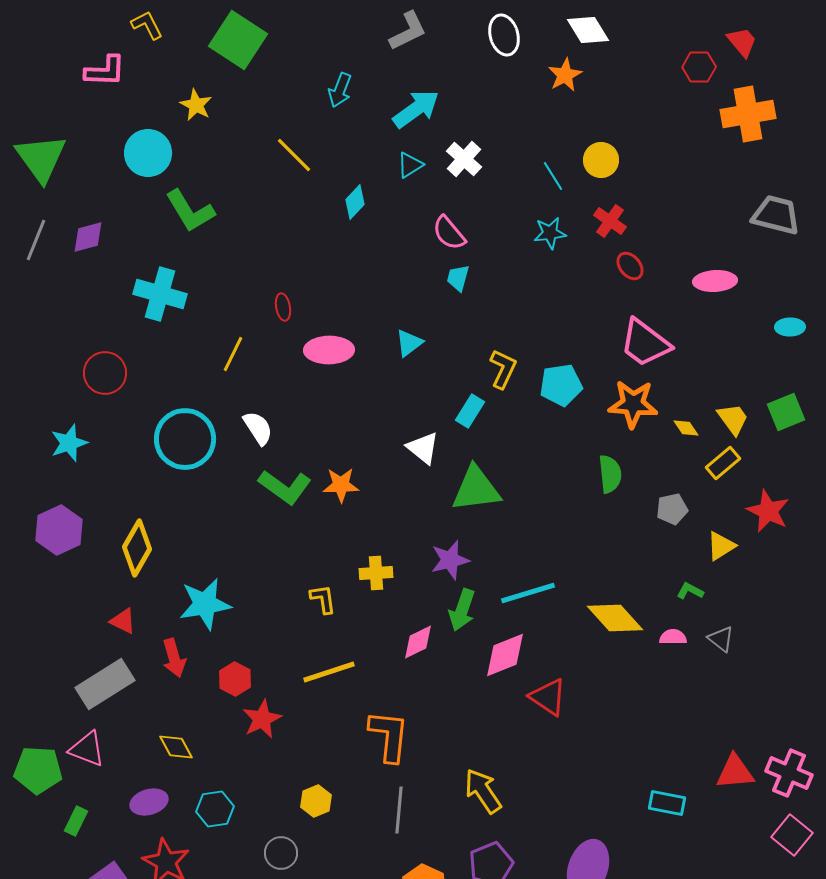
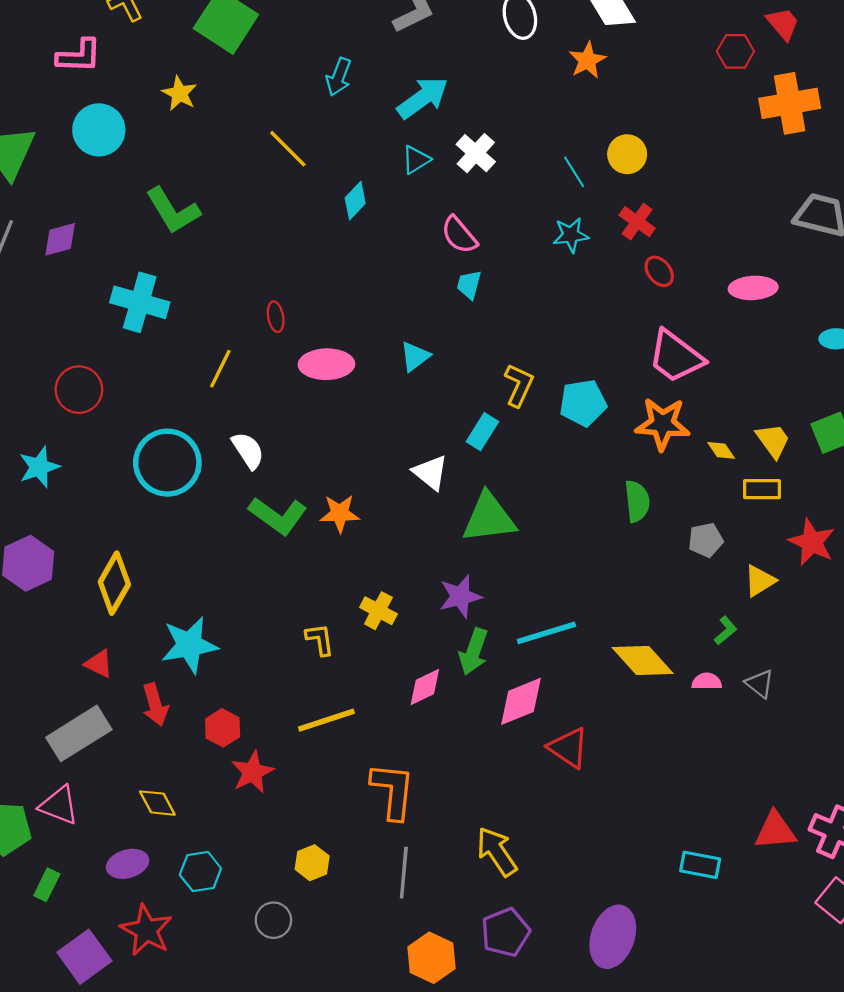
cyan circle: (148, 153) -> (99, 130), moved
yellow rectangle: (723, 463) -> (762, 489), turned 40
yellow cross: (376, 573) -> (378, 611), turned 32
green L-shape: (690, 591) -> (726, 631), turned 112

